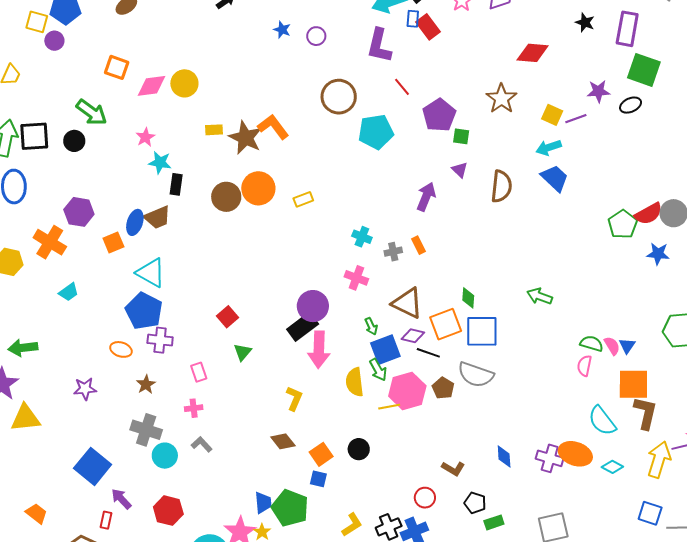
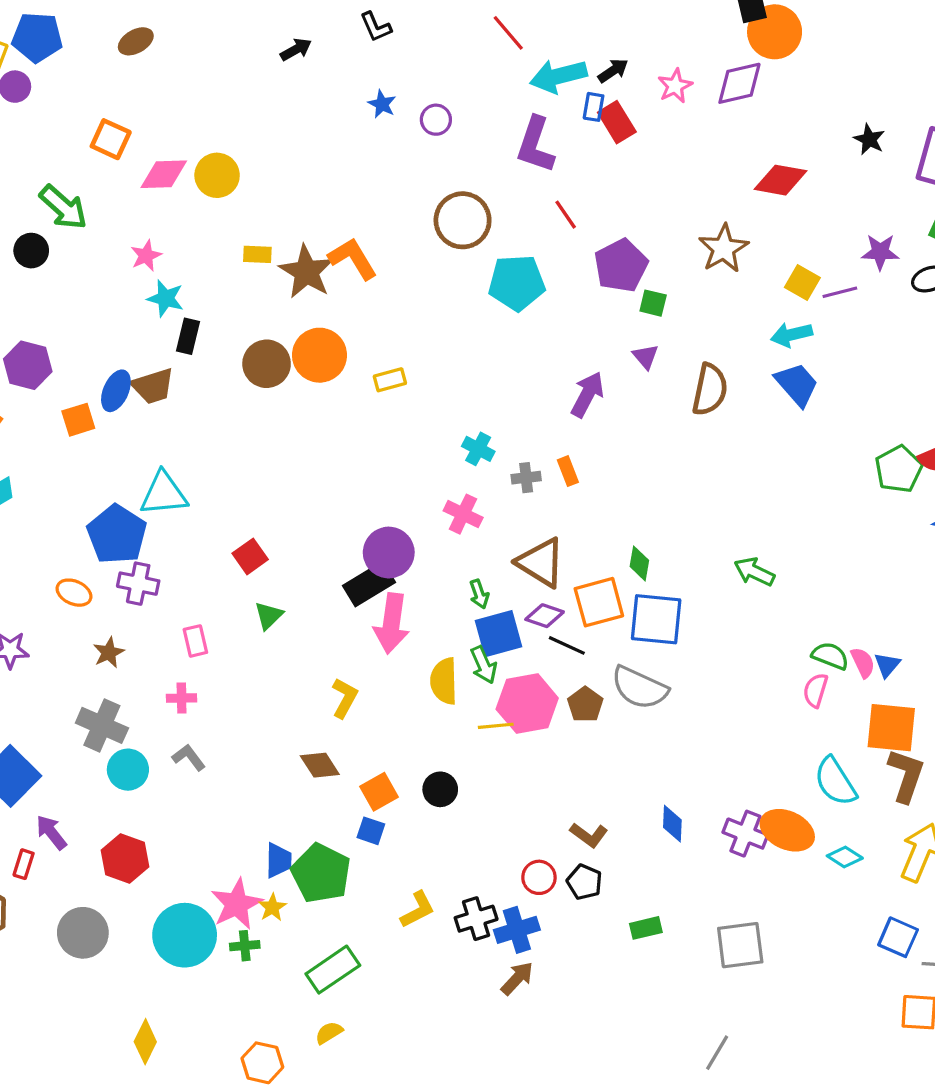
cyan triangle: (151, 273) -> (164, 494), moved, turned -40
black pentagon: (475, 503) -> (584, 882), moved

